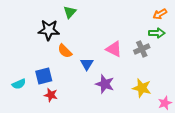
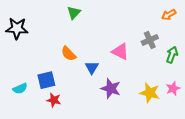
black star: (49, 30) -> (17, 28), moved
green arrow: (157, 33) -> (172, 55), moved, turned -70
gray cross: (142, 49) -> (150, 40), moved
pink star: (165, 103) -> (173, 89), moved

